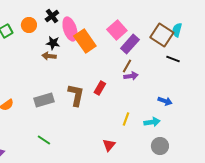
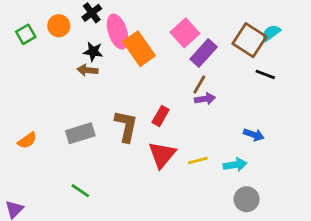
cyan semicircle: (177, 30) -> (271, 33), turned 40
yellow line: (126, 119) -> (198, 161), turned 56
red triangle: (109, 145) -> (162, 155), moved, size x1.5

